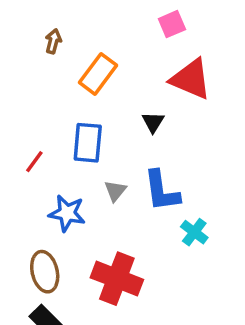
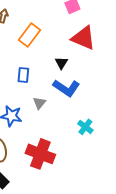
blue rectangle: (88, 143) -> (23, 75), size x0.7
blue L-shape: (162, 191) -> (66, 88), moved, turned -48

